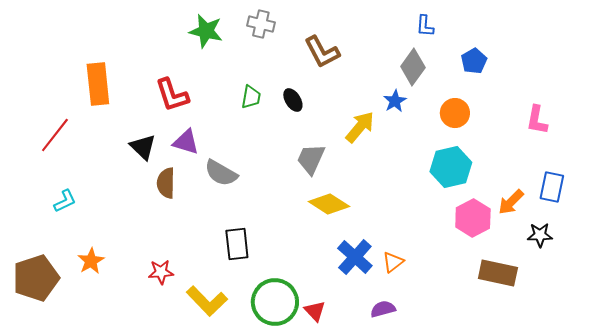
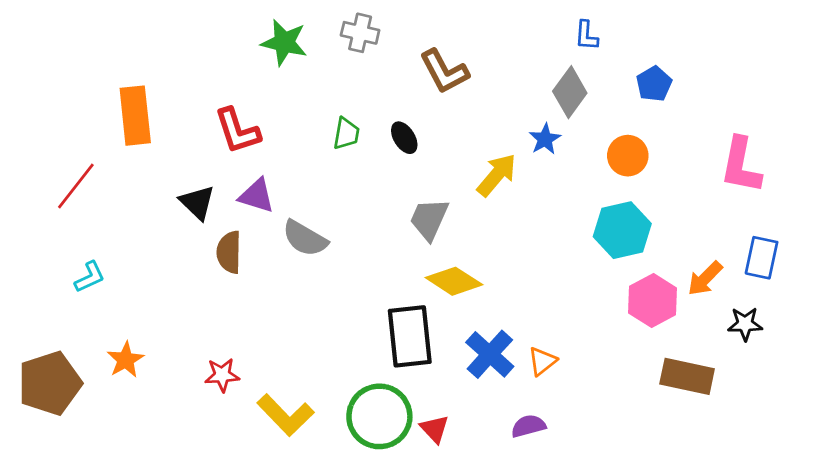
pink L-shape: (537, 120) -> (741, 165), size x1.4
black rectangle: (237, 244) -> (410, 336), moved, size x1.4

